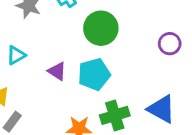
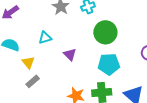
cyan pentagon: (94, 74) -> (109, 64), moved

